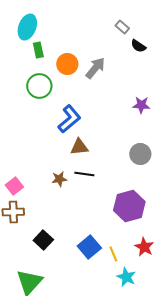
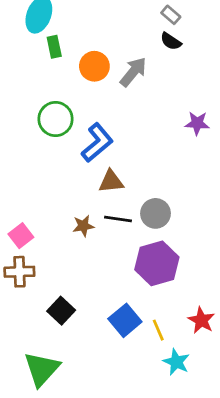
black semicircle: (138, 46) -> (171, 41), moved
green circle: (39, 86) -> (56, 119), moved
gray circle: (140, 154) -> (155, 213), moved
purple hexagon: (129, 206) -> (157, 263), moved

